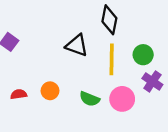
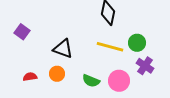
black triangle: (77, 45) -> (63, 49), moved
yellow line: (112, 59) -> (110, 47), turned -76

